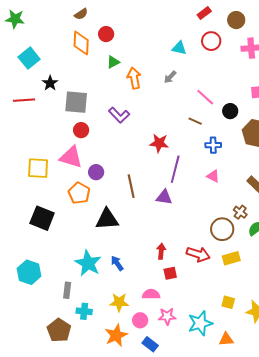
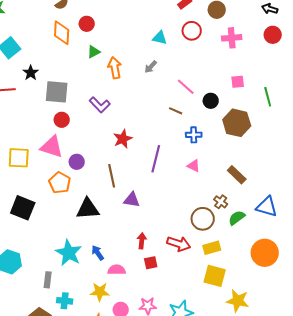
red star: (159, 143) -> (123, 139), moved, turned -30
purple triangle: (164, 197) -> (132, 200), moved
pink semicircle: (151, 294) -> (117, 270), moved
yellow square: (228, 302) -> (215, 276), moved, size x1.6

